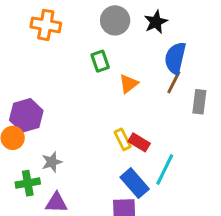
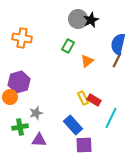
black star: (156, 22) -> (91, 20), moved
orange cross: (46, 25) -> (22, 38), moved
green rectangle: (100, 61) -> (68, 46), turned 48
blue rectangle: (135, 183) -> (73, 125), moved

